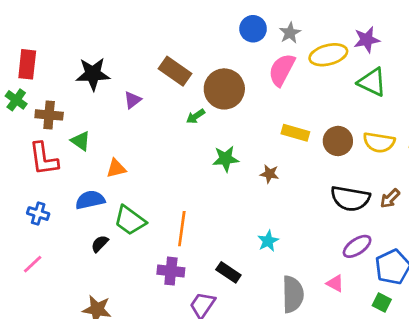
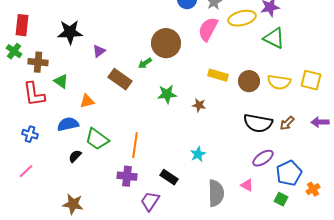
brown rectangle: (175, 71) -> (120, 79), moved

